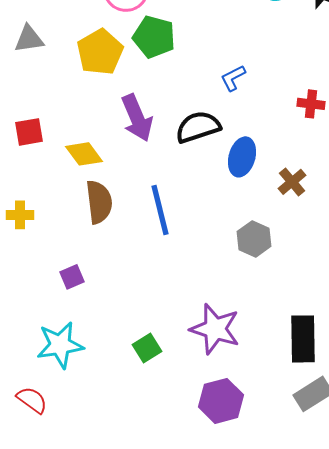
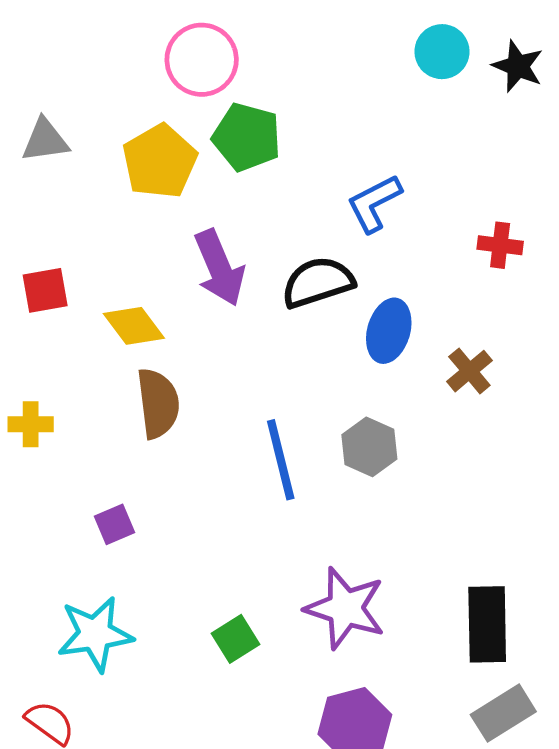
blue L-shape: (233, 78) -> (374, 203), size x1.4
blue line: (160, 210) -> (281, 460), moved
gray hexagon: (254, 239) -> (369, 447), moved

